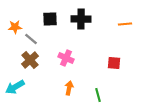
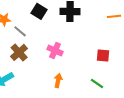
black square: (50, 19) -> (39, 11), turned 35
green line: (98, 95) -> (97, 83), moved, turned -40

